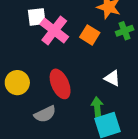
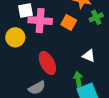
pink cross: (54, 30) -> (40, 21), turned -30
yellow circle: (17, 83) -> (15, 37), moved

